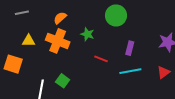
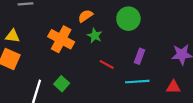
orange semicircle: (60, 18) -> (85, 16), moved
yellow triangle: (29, 41) -> (13, 36), moved
red triangle: (163, 72) -> (173, 87), turned 32

